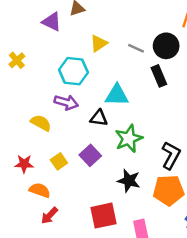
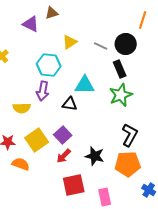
purple arrow: (66, 102) -> (43, 91), turned 84
yellow semicircle: (41, 123) -> (22, 108), turned 150
green star: (129, 139) -> (121, 95), moved
yellow square: (59, 161) -> (37, 140), size x1.6
red arrow: (49, 216) -> (64, 156), moved

